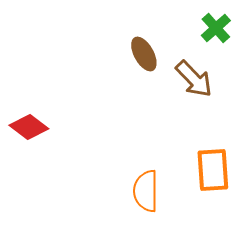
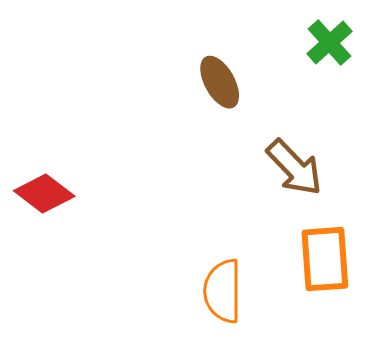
brown arrow: (194, 79) -> (294, 168), moved

